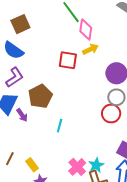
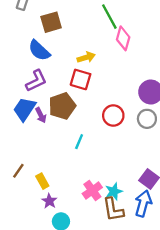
yellow arrow: (90, 49) -> (86, 57), moved
red square: (68, 60) -> (81, 79), moved
red circle: (111, 114) -> (113, 116), moved
purple arrow: (22, 115) -> (41, 115), moved

